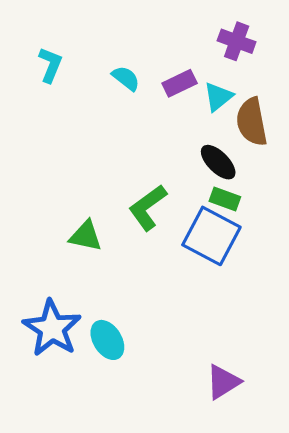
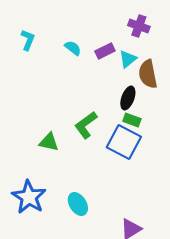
black ellipse: (218, 162) -> (128, 98), turned 65
cyan ellipse: (107, 340) -> (78, 204), moved

